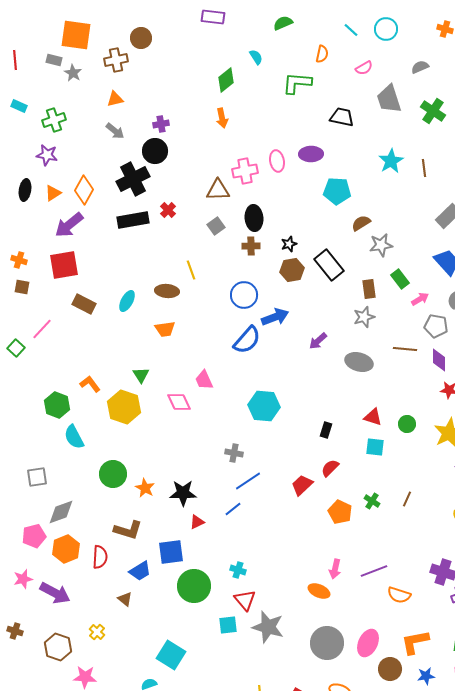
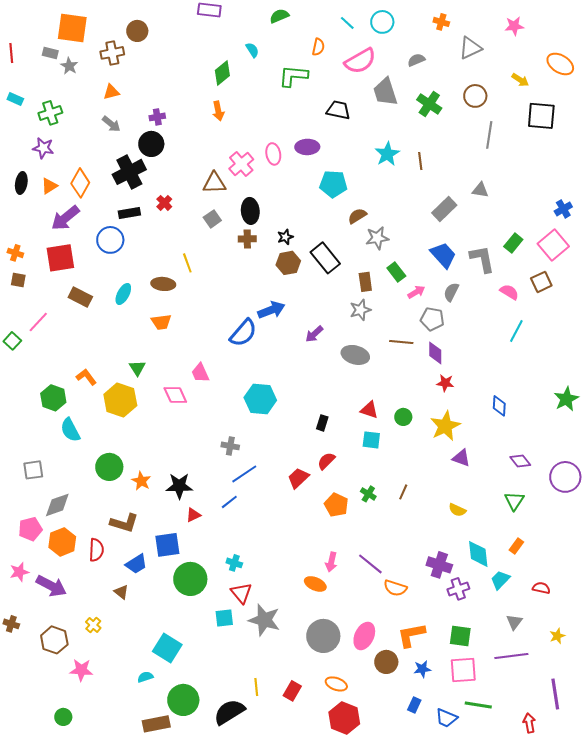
pink semicircle: (364, 68) -> (360, 61), size x1.8
pink cross: (245, 171) -> (241, 164), turned -30
black rectangle: (133, 220) -> (129, 213), size x0.7
blue circle: (244, 295) -> (110, 240), moved
purple line: (374, 571) -> (370, 564), turned 60

